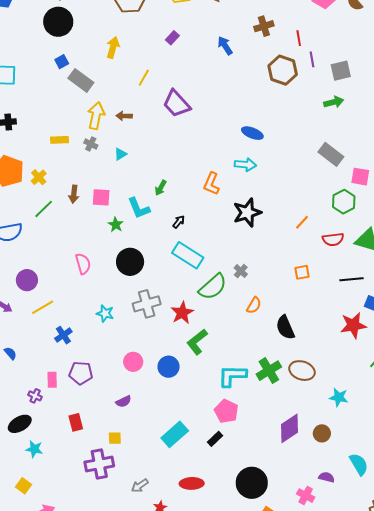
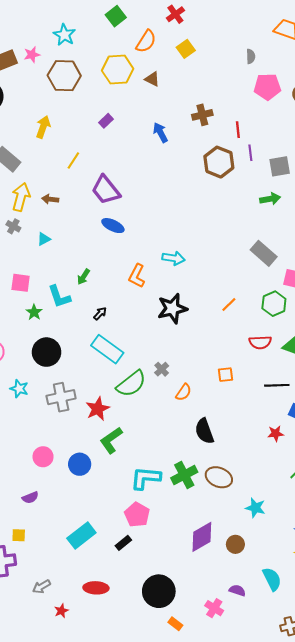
blue ellipse: (252, 133) -> (113, 226), moved
orange line: (302, 222) -> (229, 305), moved
orange semicircle: (254, 305) -> (184, 392), moved
cyan star: (105, 313) -> (19, 389), moved
red star: (353, 325) -> (276, 433), size x0.6

